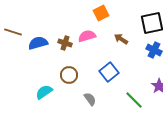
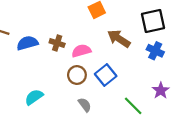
pink semicircle: (87, 36) -> (81, 51), moved
brown arrow: (121, 39) -> (119, 39), size x1.5
brown circle: (69, 75) -> (77, 75), moved

